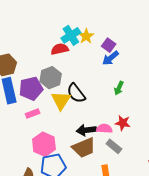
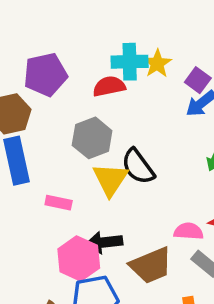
cyan cross: (71, 35) -> (130, 62), turned 30
purple pentagon: (31, 89) -> (45, 75), moved
pink rectangle: (33, 114) -> (59, 203), turned 32
black arrow: (86, 130) -> (104, 242), moved

